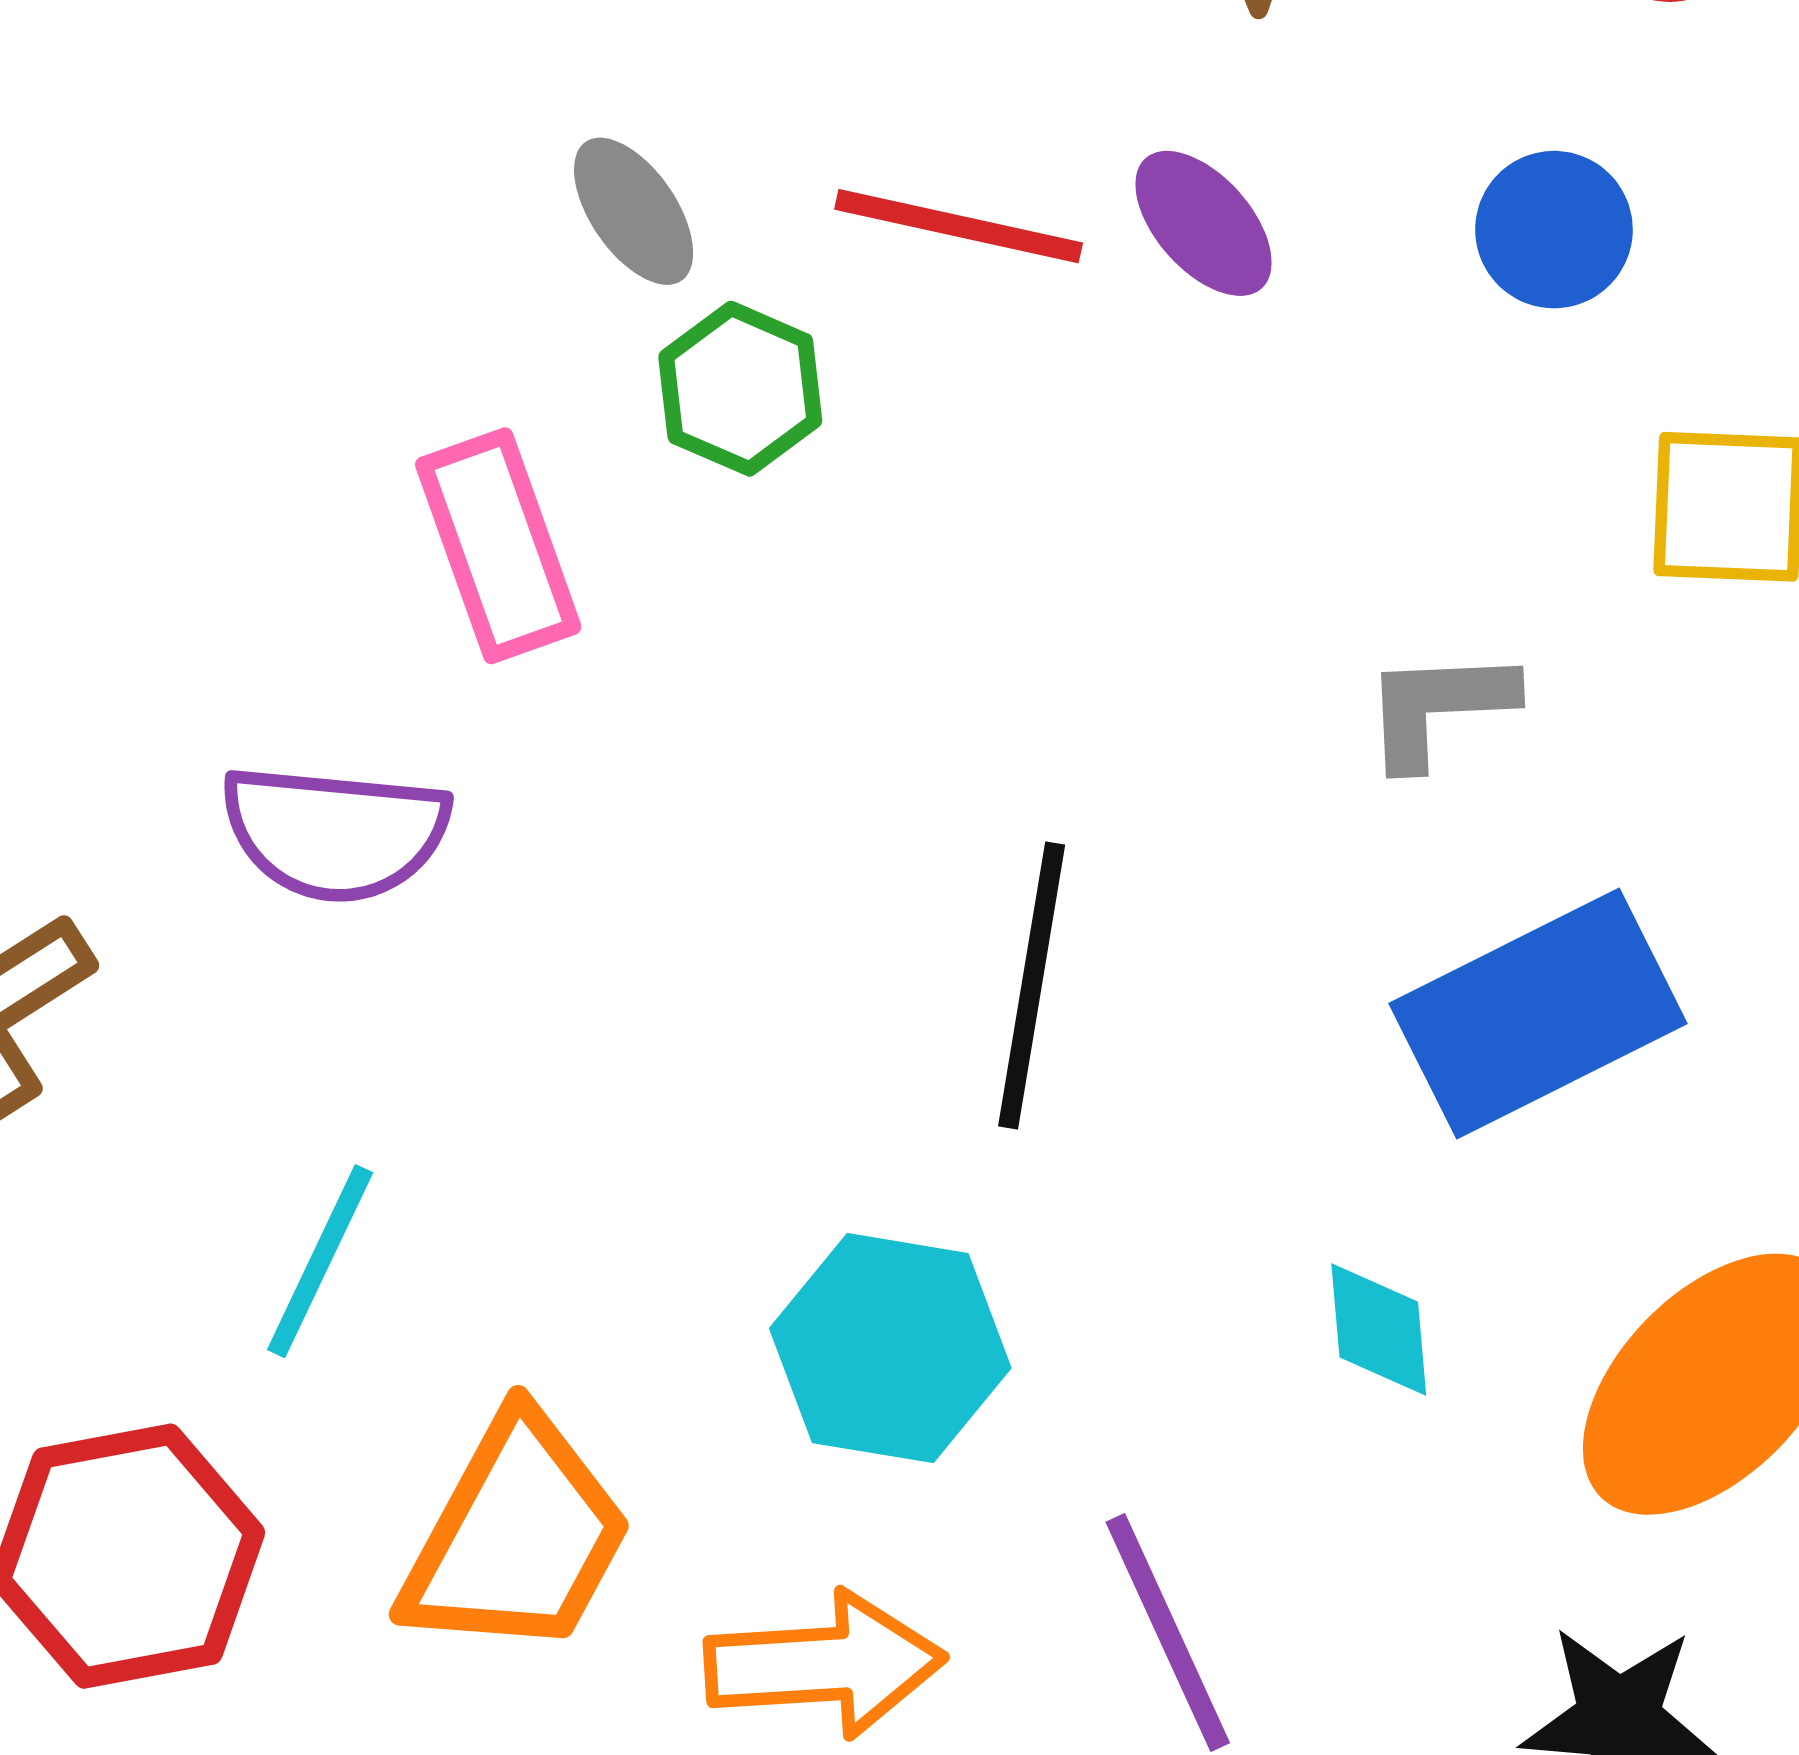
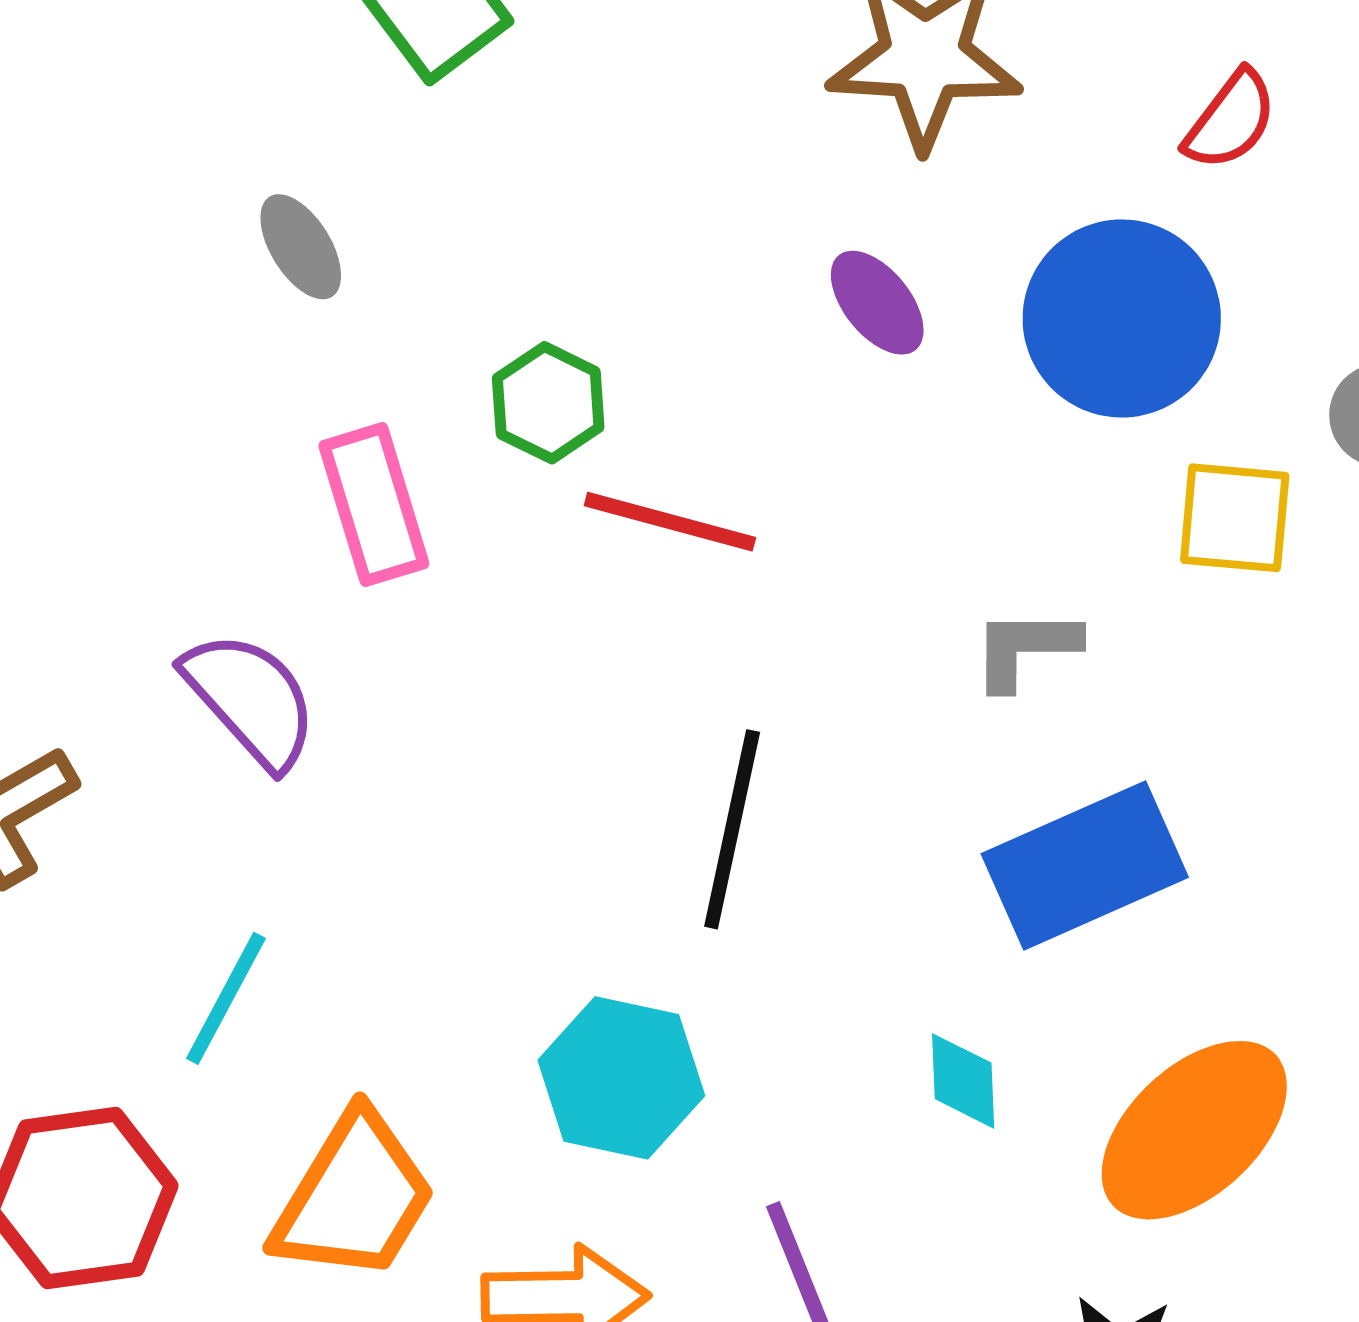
gray ellipse: (634, 211) -> (301, 247), moved
red line: (959, 226) -> (670, 522), moved
blue circle: (1554, 230) -> (1122, 318), size x1.8
purple semicircle: (335, 833) -> (251, 699), turned -140

